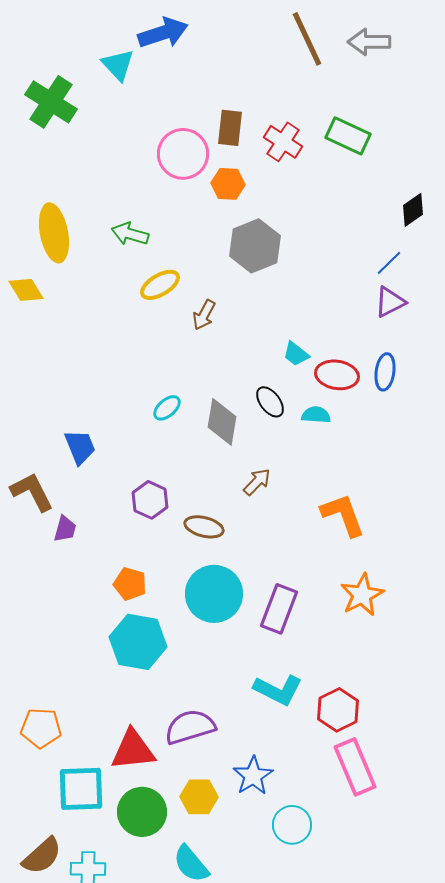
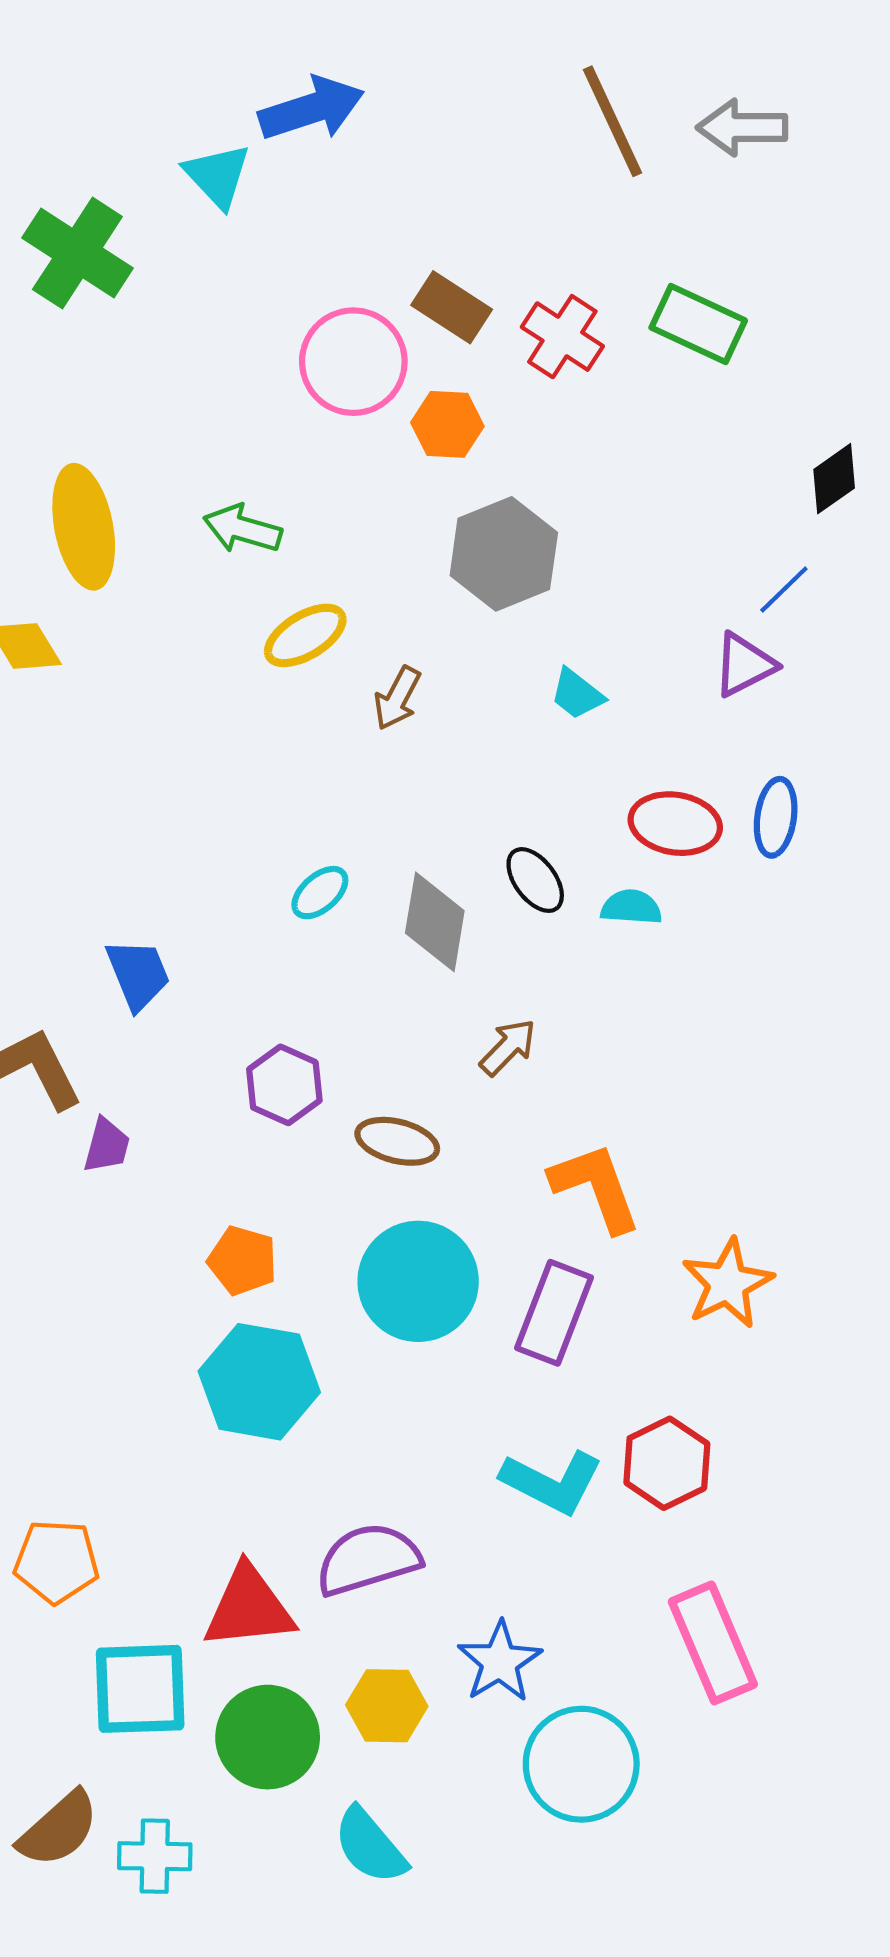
brown rectangle: (230, 128) -> (452, 307), turned -63
purple triangle: (390, 302) -> (744, 665), moved
cyan trapezoid: (296, 354) -> (577, 694), moved
orange L-shape: (343, 515) -> (596, 1187), moved
red hexagon: (338, 710) -> (667, 1463), moved
cyan circle: (292, 825) -> (581, 1764), size x1.4

